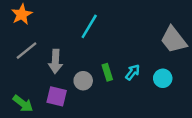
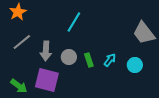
gray circle: (83, 81) -> (69, 57), moved
purple square: (57, 96) -> (47, 80), size x1.4

